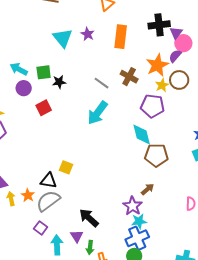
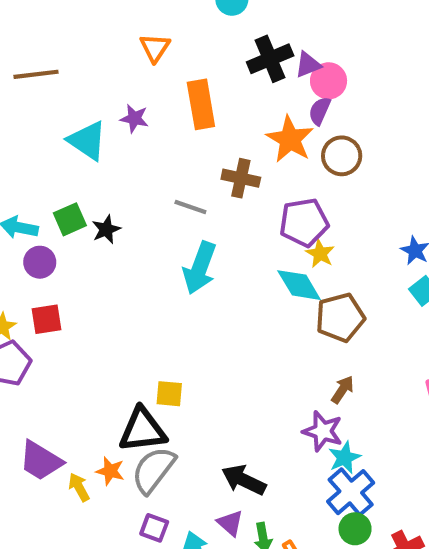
purple triangle: (176, 33) -> (308, 65), turned 48
yellow star: (162, 85) -> (320, 254), moved
red square: (44, 108) -> (47, 319), moved, turned 35
black triangle: (49, 181) -> (143, 430), size x1.4

